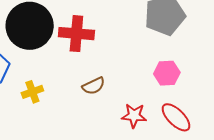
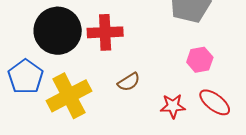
yellow cross: (32, 92) -> (69, 96), size x2.0

